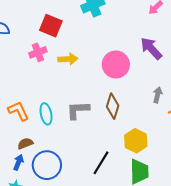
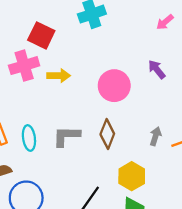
purple arrow: (151, 48) -> (157, 69), size x0.7
pink cross: (38, 52) -> (24, 66), size x1.4
gray arrow: (158, 95) -> (155, 136), moved

